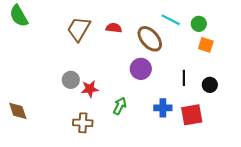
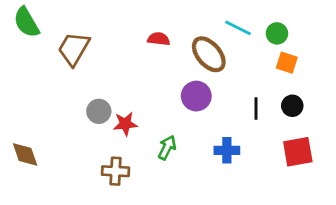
brown trapezoid: (79, 29) -> (74, 49), moved
black circle: (210, 85) -> (292, 106), moved
red square: (192, 115) -> (298, 152), moved

